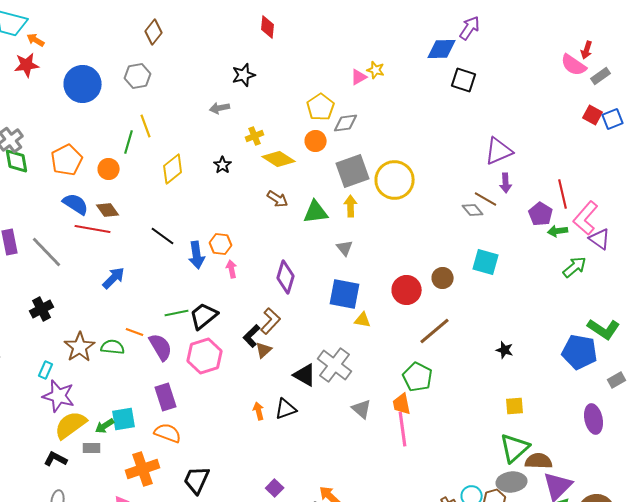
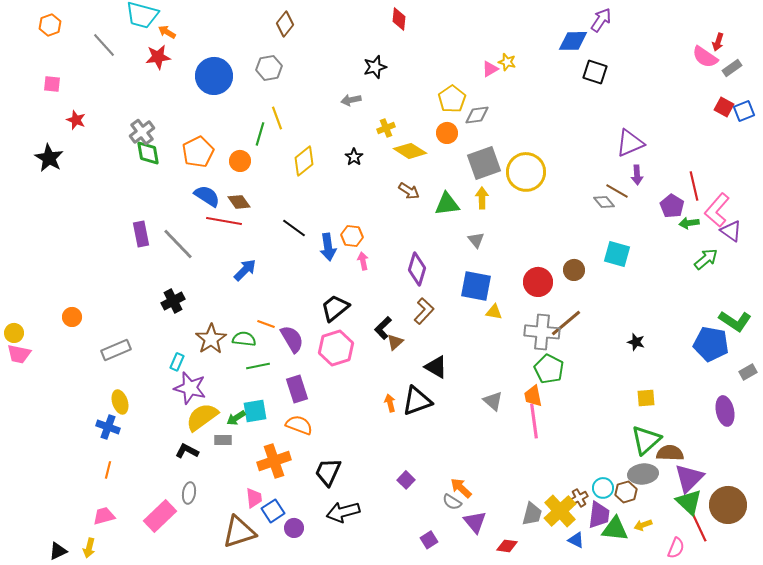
green line: (177, 313) -> (258, 366), moved
brown L-shape: (271, 321) -> (424, 311), moved
gray cross: (335, 365) -> (542, 332), moved, turned -32
black triangle: (286, 409) -> (417, 401), size x1.4

